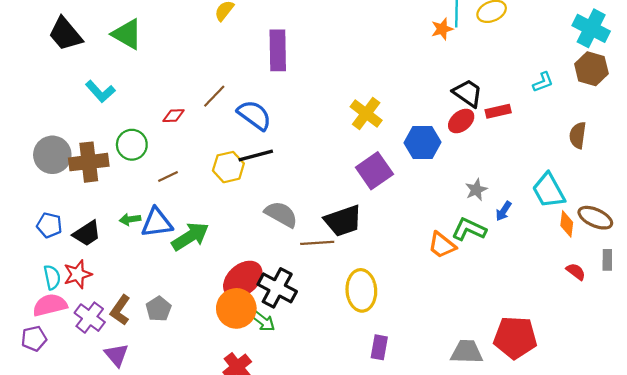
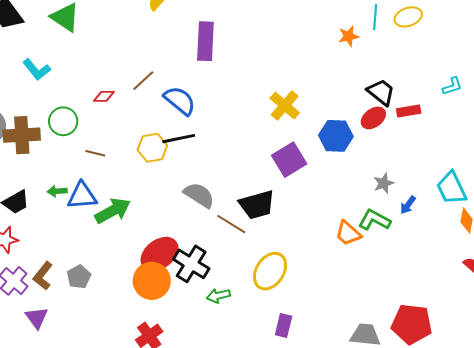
orange star: (442, 29) -> (349, 36), moved
brown line: (168, 177) -> (95, 153), turned 36
brown line: (317, 243) -> (231, 224), turned 32
yellow ellipse: (361, 290) -> (270, 271), turned 33
green arrow: (263, 321) -> (218, 296), moved, turned 125

